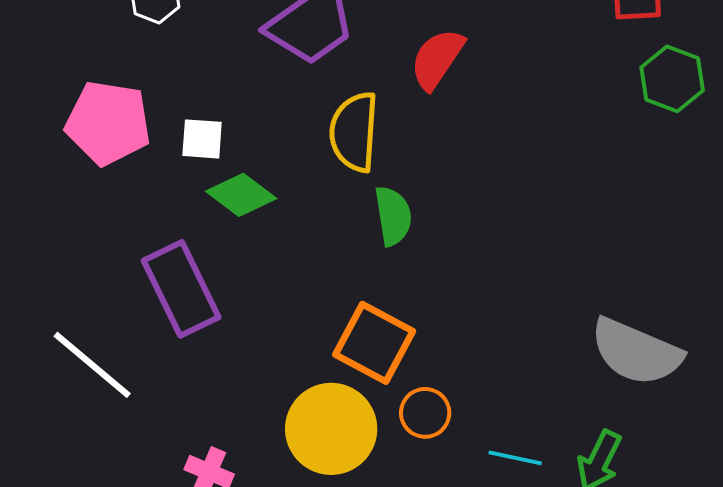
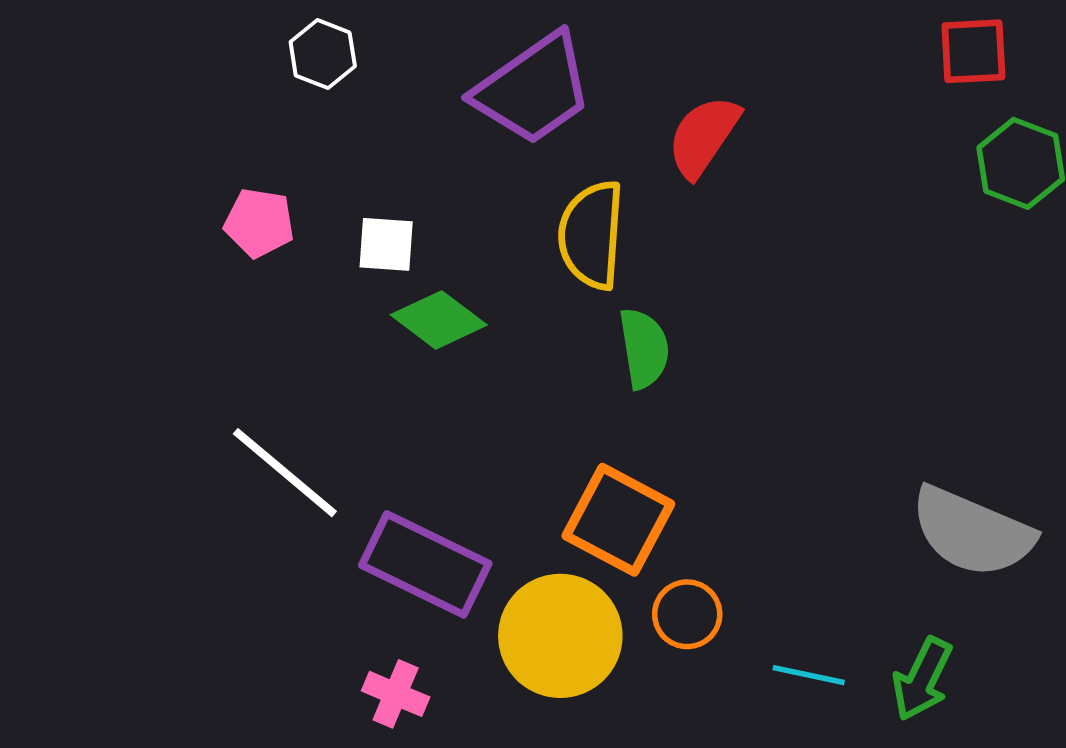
pink pentagon: (108, 123) -> (259, 223), size x0.6
purple rectangle: (181, 289) -> (425, 564), moved, turned -38
white line: (92, 365) -> (285, 473), moved

